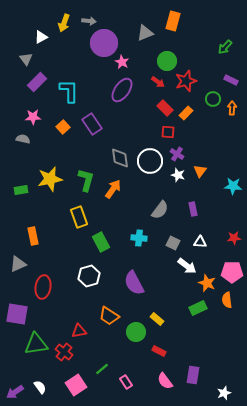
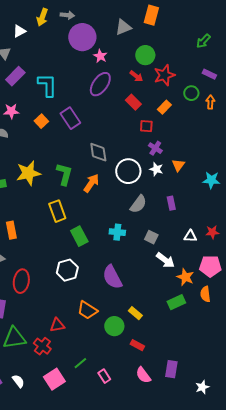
red rectangle: (165, 108) -> (133, 102), moved
white circle: (150, 161) -> (128, 171), moved
white triangle: (200, 242) -> (190, 236), moved

